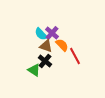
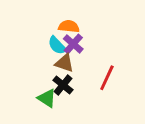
orange semicircle: (62, 45) -> (69, 26), moved, turned -40
red line: (75, 56) -> (107, 78), turned 54

